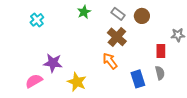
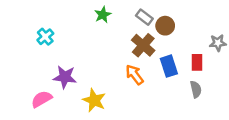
brown circle: (142, 16) -> (165, 26), moved
cyan cross: (37, 20) -> (45, 37), moved
blue rectangle: (138, 79) -> (169, 66), moved

